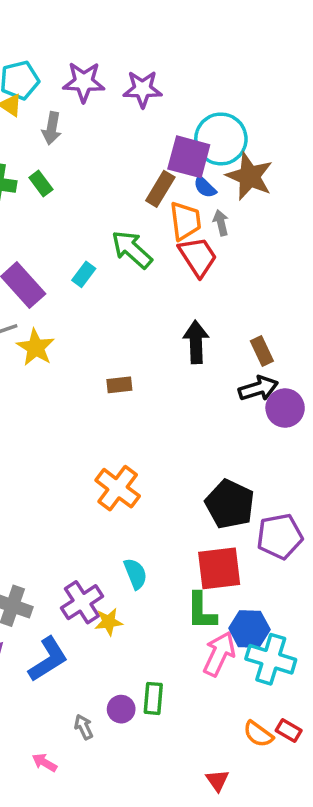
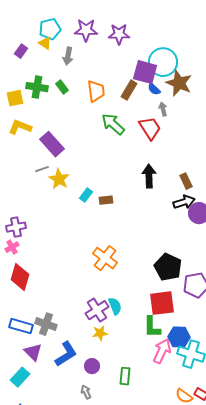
orange trapezoid: (185, 221) -> (96, 91), moved
cyan rectangle: (84, 274) -> (86, 195), moved
purple cross: (82, 602) -> (97, 310), moved
purple circle: (121, 709) -> (92, 366), moved

